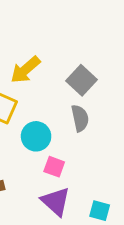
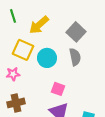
cyan circle: (36, 136) -> (47, 58), moved

